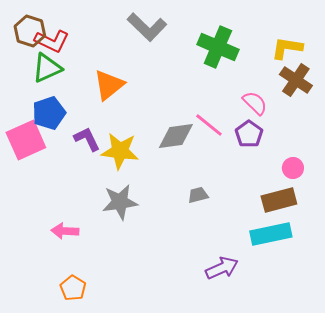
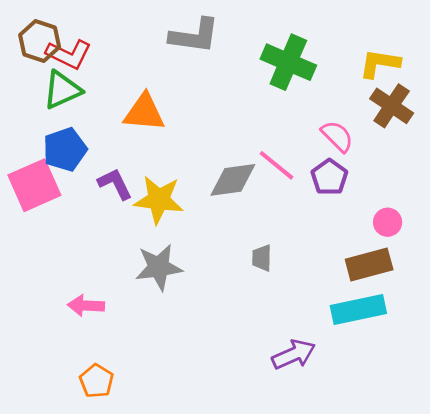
gray L-shape: (147, 27) -> (194, 36), turned -36
orange triangle: (109, 85) -> (144, 112), turned 44
gray trapezoid: (198, 195) -> (262, 258), turned -75

